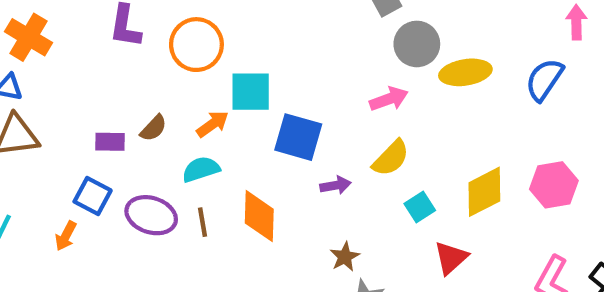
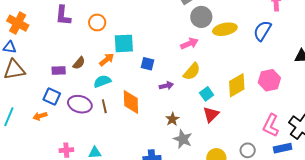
orange circle: (196, 45) -> (97, 22), size x0.7
blue square: (298, 137) -> (148, 64), size x0.6
orange arrow: (66, 236) -> (40, 116), turned 48
red triangle: (451, 258) -> (211, 114), moved

